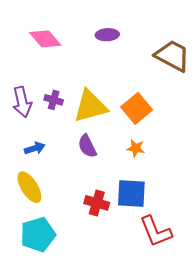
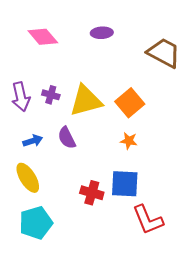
purple semicircle: (87, 146) -> (67, 138), moved

